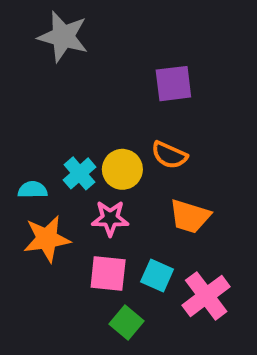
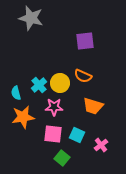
cyan semicircle: (33, 190) -> (16, 93), turned -104
pink cross: (206, 296) -> (101, 145), size x0.6

